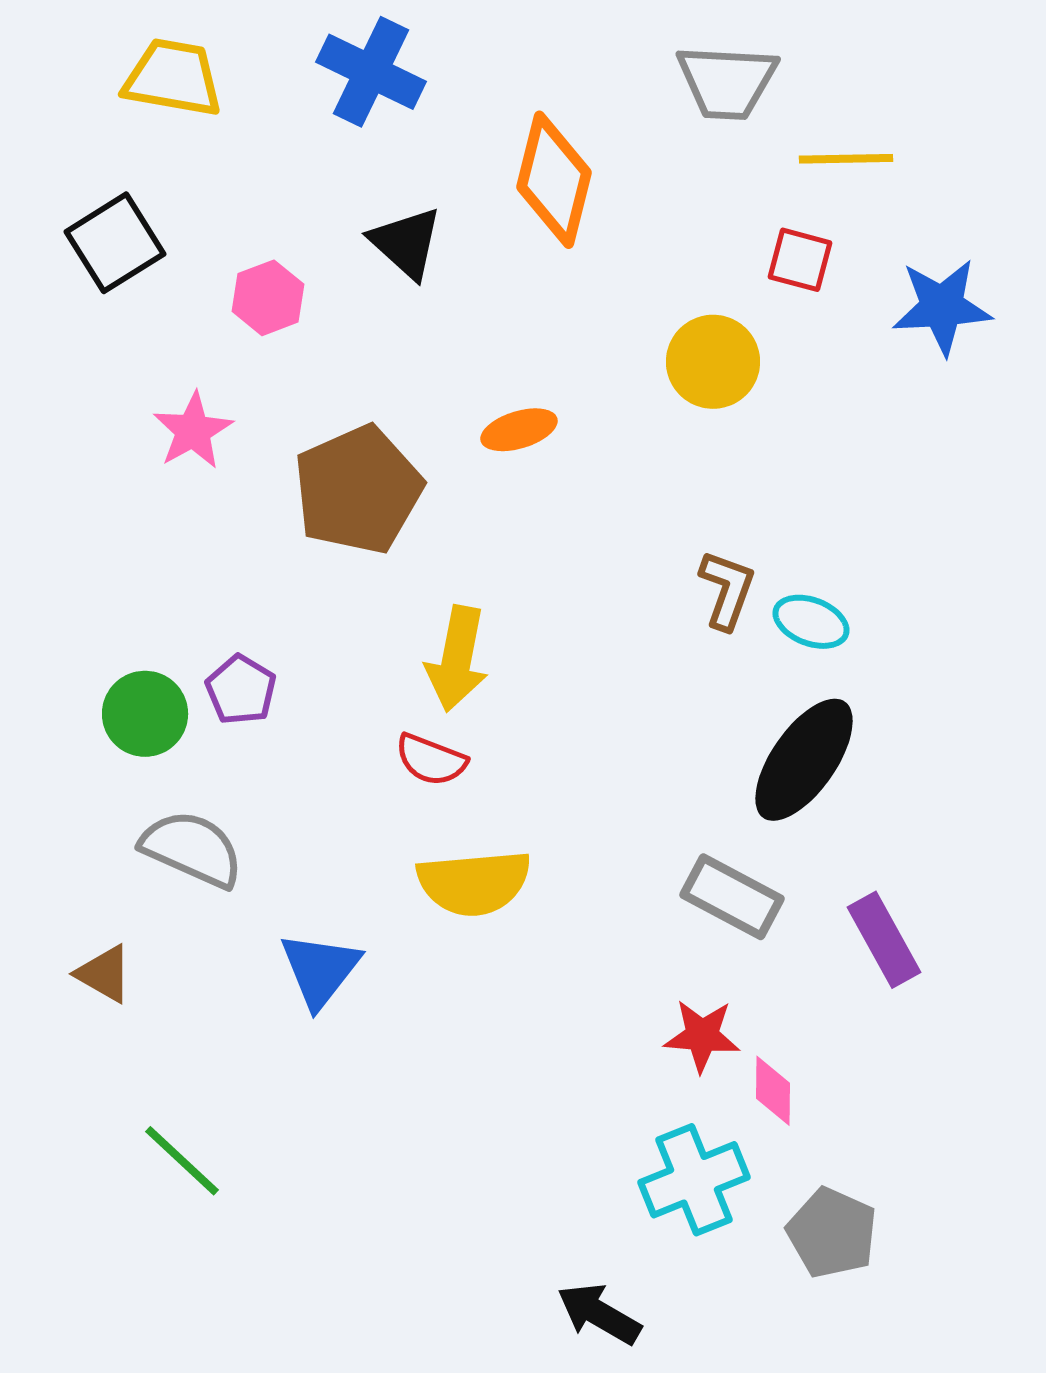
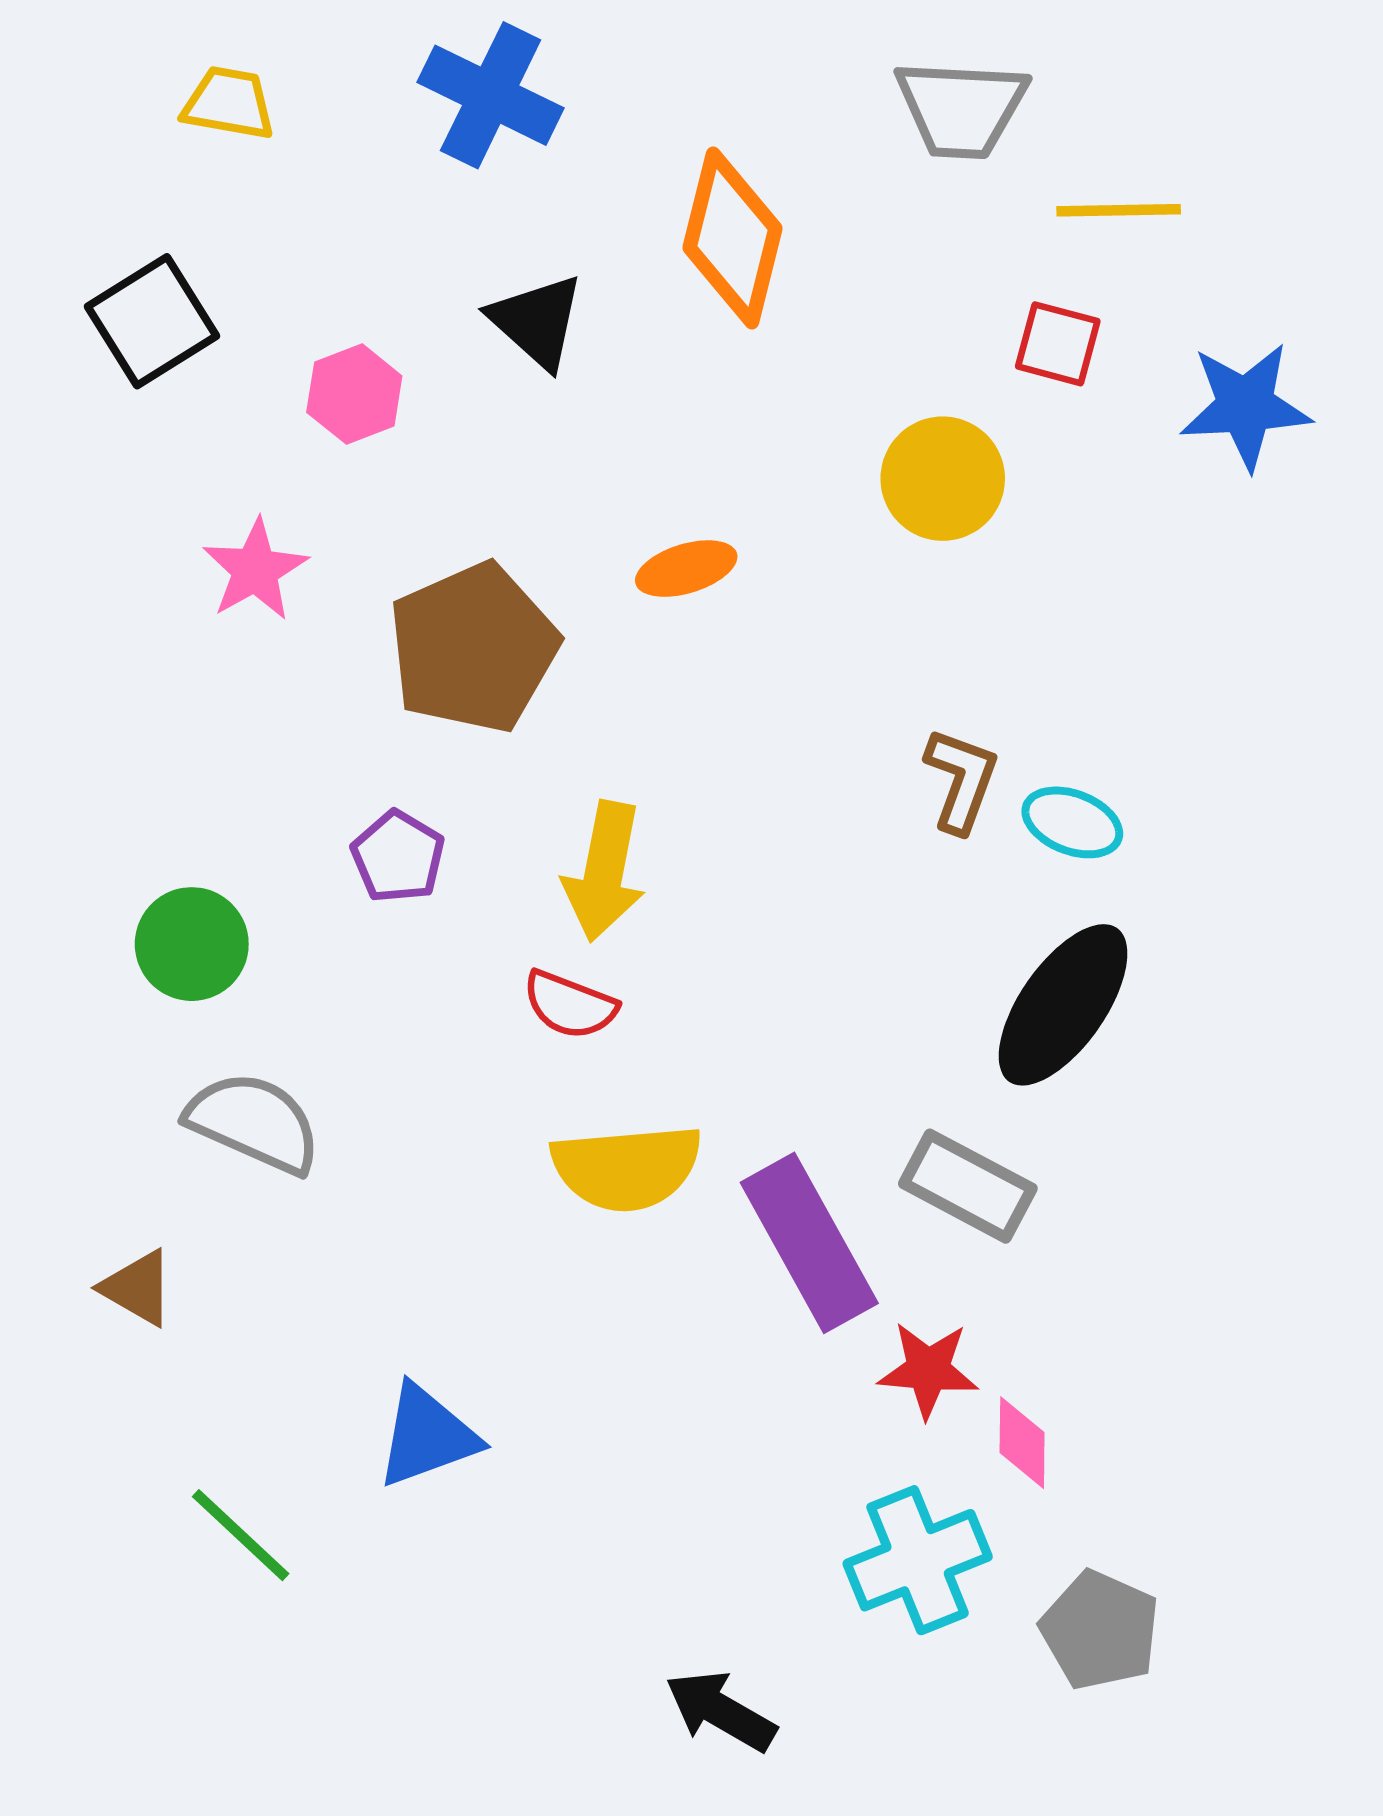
yellow trapezoid: (173, 78) -> (229, 103), size x0.7
purple pentagon: (241, 690) -> (398, 857), moved
purple rectangle: (884, 940) -> (809, 1243), moved, size x1.4
blue triangle: (320, 970) -> (427, 1436), moved, turned 32
black arrow: (599, 1314) -> (721, 1711), moved

